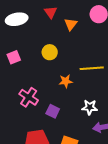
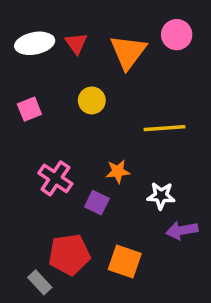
red triangle: (51, 12) -> (76, 43), moved
orange triangle: (71, 24) -> (128, 52), size x1.6
orange star: (66, 81) -> (118, 171), moved

